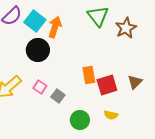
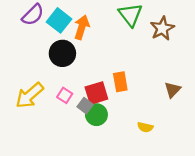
red square: (107, 85) -> (96, 93), moved
green circle: (80, 120) -> (96, 115), moved

